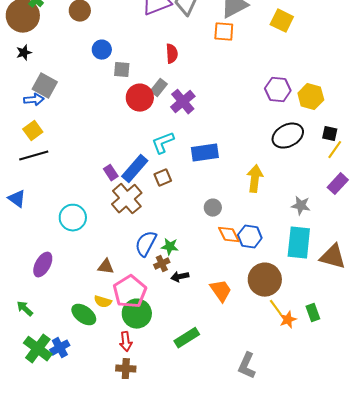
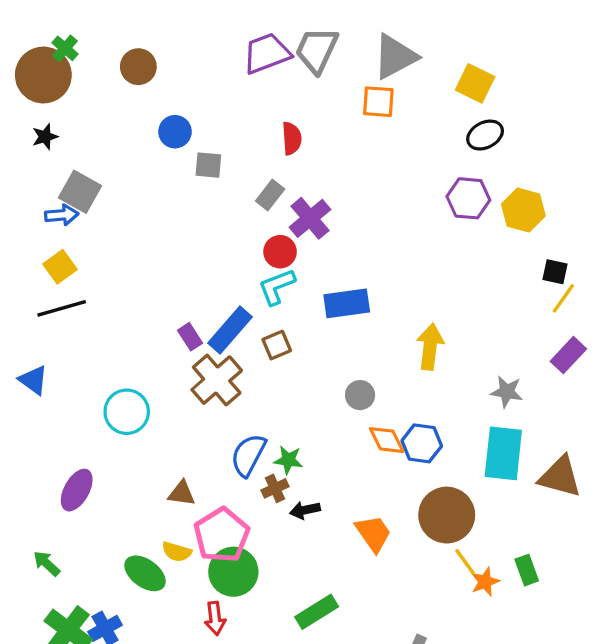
red circle: (140, 98) -> (280, 252), moved, size x0.7
black ellipse: (288, 136) -> (485, 135), moved, size x0.7

